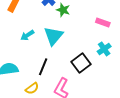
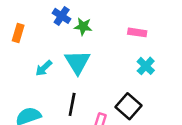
black square: (81, 63) -> (128, 106), moved

